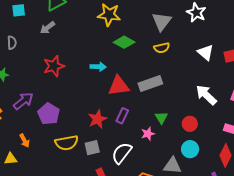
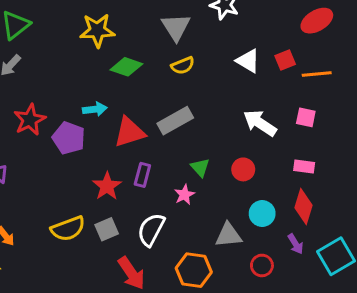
purple pentagon: (49, 114) -> (69, 138), moved
cyan circle: (190, 149) -> (262, 214), moved

